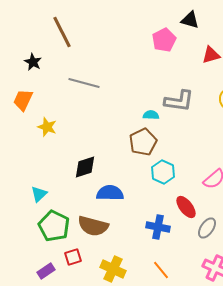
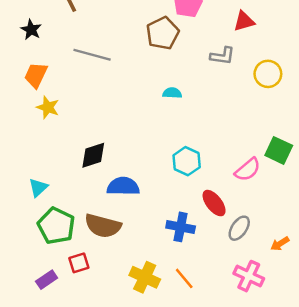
orange trapezoid: (23, 100) -> (36, 75), moved
gray L-shape: (179, 101) -> (222, 56), moved, size x0.7
brown pentagon: (143, 142) -> (163, 33), moved
yellow cross: (113, 269) -> (145, 277), moved

